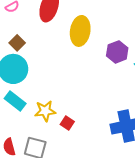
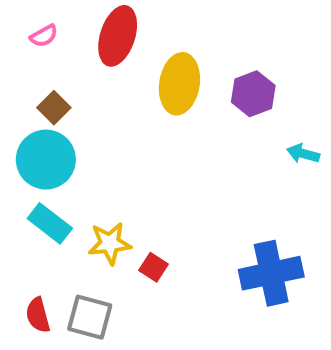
purple hexagon: (117, 52) -> (253, 94), moved

